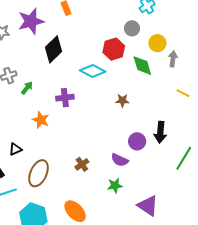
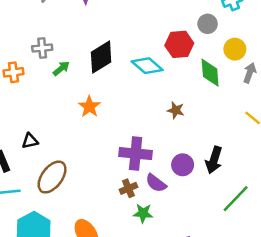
black diamond: (54, 49) -> (101, 57), moved
purple cross: (65, 98) -> (136, 154), moved, size x1.4
orange star: (41, 120) -> (89, 107), moved
brown cross: (82, 164) -> (128, 188), moved

